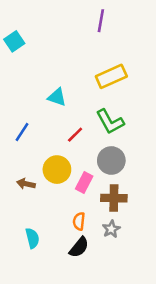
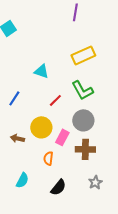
orange semicircle: (79, 221) -> (48, 158), moved
gray star: (111, 229) -> (95, 182), moved
cyan semicircle: (32, 238) -> (22, 180), turned 42

